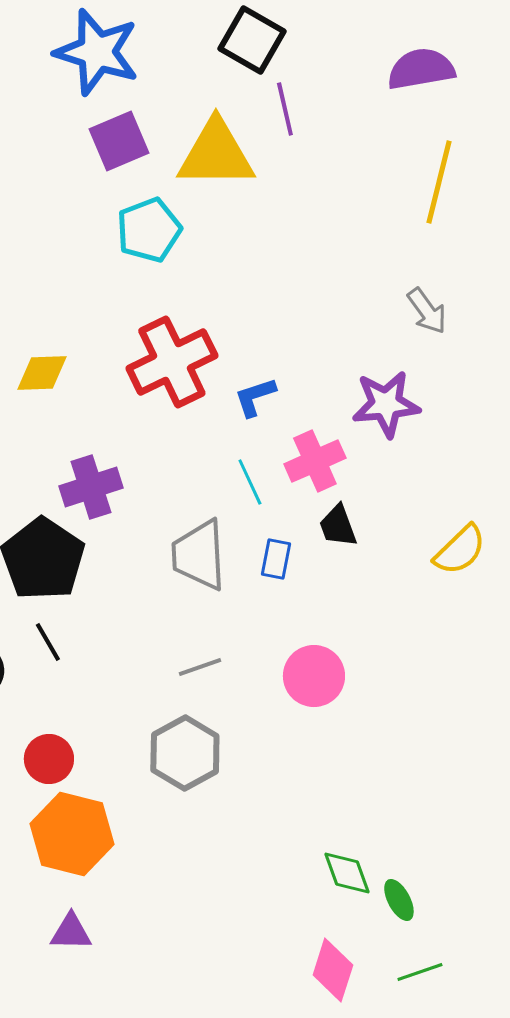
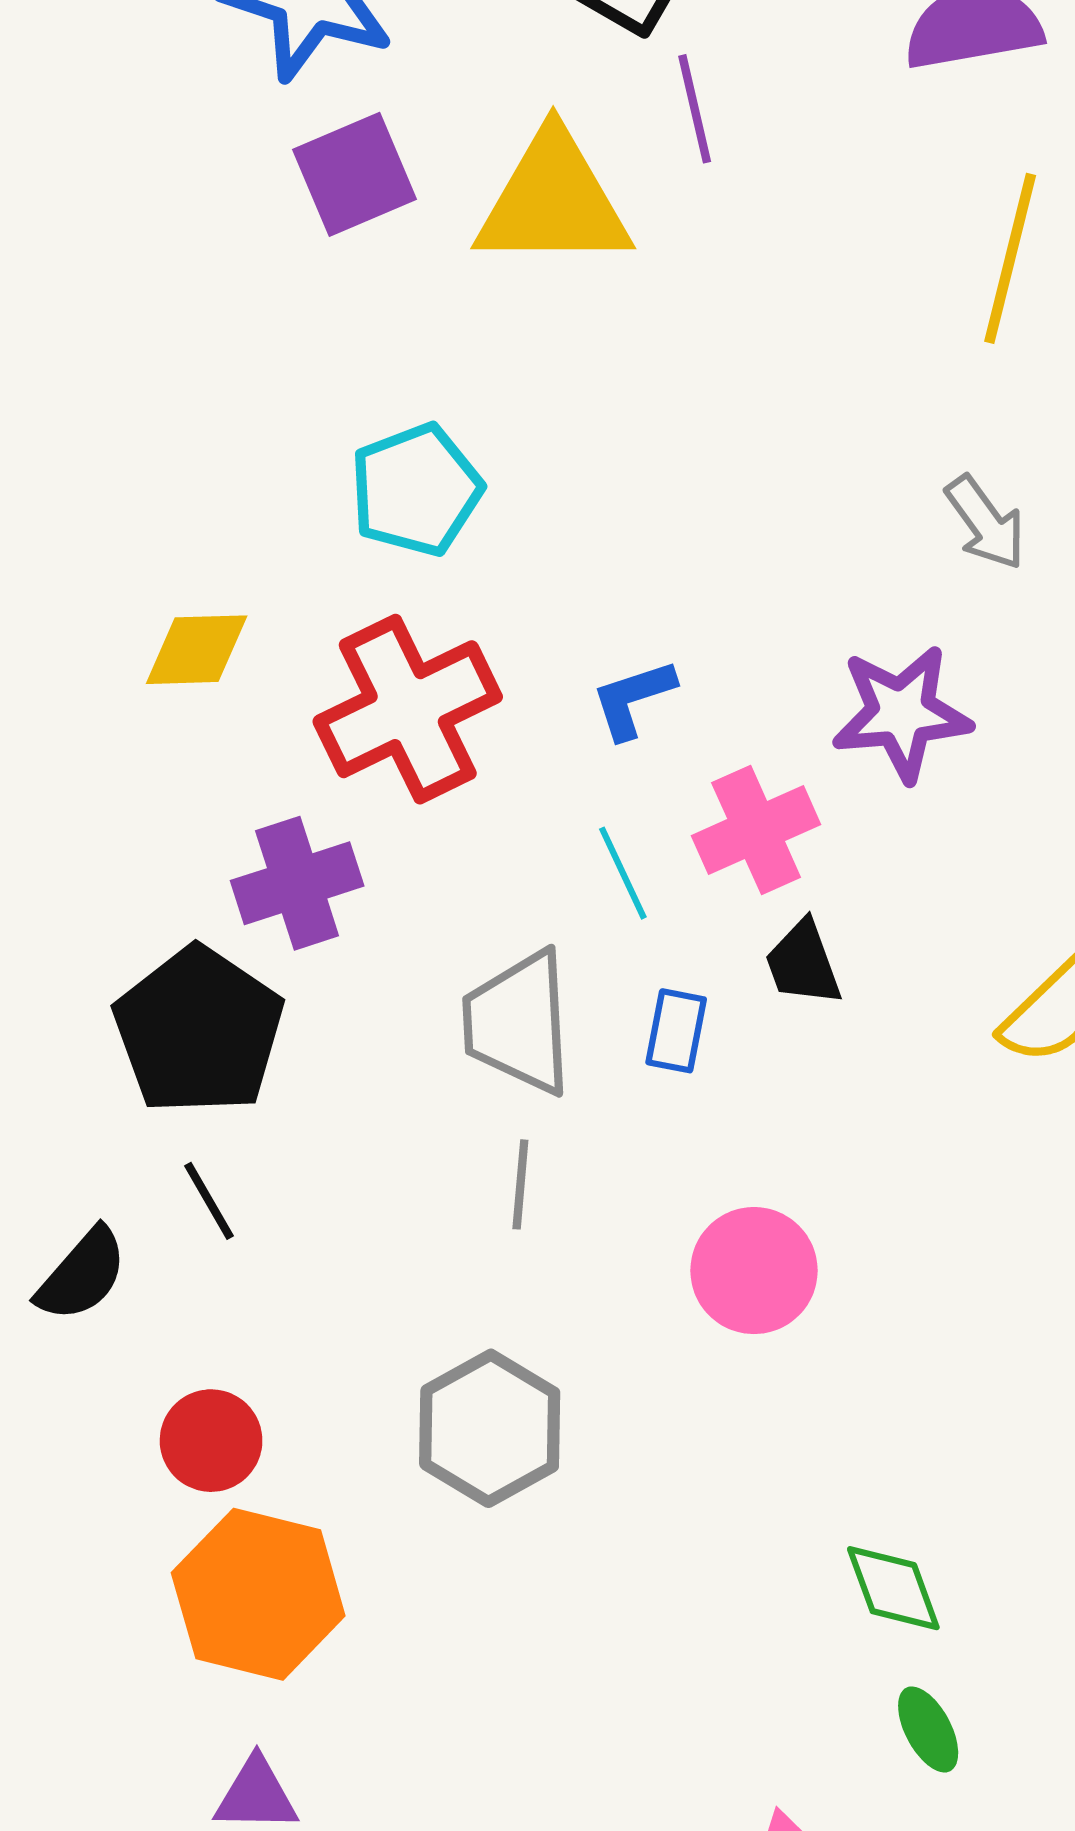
cyan pentagon: (149, 230) -> (416, 490), moved
red cross: (172, 362) -> (408, 709), moved
gray line: (200, 667) -> (520, 1184), moved, turned -66
green diamond: (347, 873) -> (893, 1588), moved

